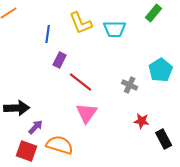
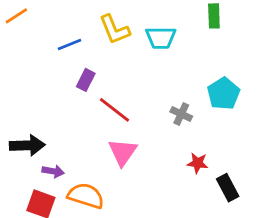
green rectangle: (154, 13) -> (214, 16), turned -42
blue line: (48, 34) -> (69, 45), turned 60
purple arrow: (36, 127) -> (53, 171), turned 56

